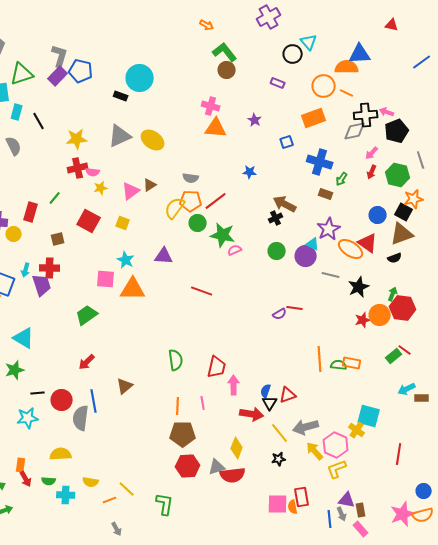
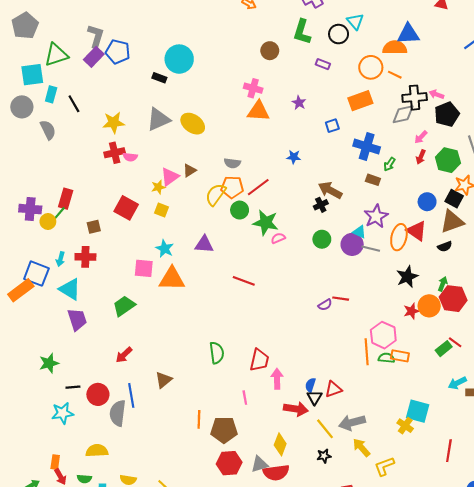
green L-shape: (225, 52) -> (302, 32), moved, turned -125
yellow star: (101, 188) -> (158, 187), moved
green line: (55, 198) -> (59, 213), moved
orange ellipse: (351, 249) -> (399, 237), turned 70
gray line: (331, 275) -> (371, 249), moved
purple trapezoid: (42, 285) -> (77, 319), moved
cyan triangle: (24, 338) -> (70, 289), moved
orange line: (178, 406) -> (199, 419), moved
pink hexagon: (336, 445) -> (383, 335), moved

